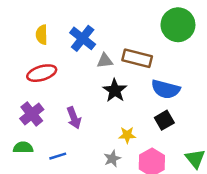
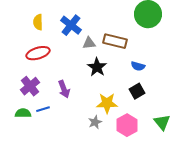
blue semicircle: (166, 89) -> (138, 66), size x0.6
yellow star: (127, 135) -> (107, 103), size x1.5
blue line: (58, 156) -> (43, 109), moved

